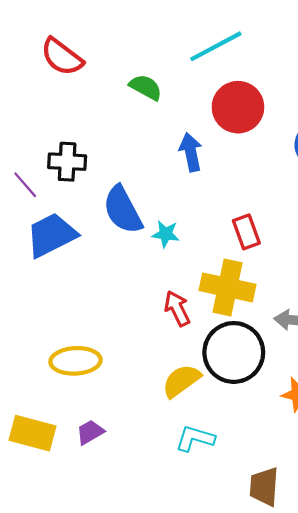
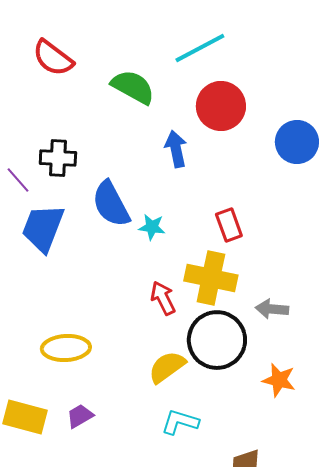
green semicircle: (146, 87) -> (133, 87), size x1.4
blue trapezoid: (51, 235) -> (43, 228), turned -42

